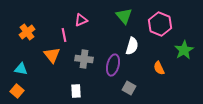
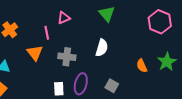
pink hexagon: (160, 24) -> (160, 22), moved
white semicircle: (132, 46) -> (102, 48), moved
green star: (184, 50) -> (167, 62), moved
purple ellipse: (113, 65) -> (81, 84), moved

